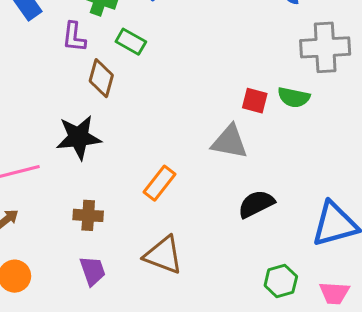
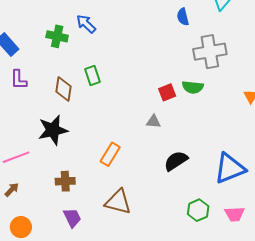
purple L-shape: (74, 37) -> (19, 80), moved
green rectangle: (131, 42) -> (92, 76), moved, turned 48
red square: (255, 101) -> (167, 92), turned -30
gray triangle: (230, 142) -> (154, 122), size x0.6

